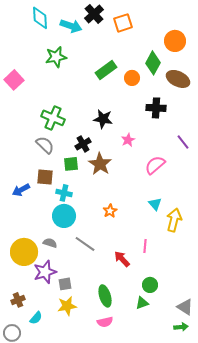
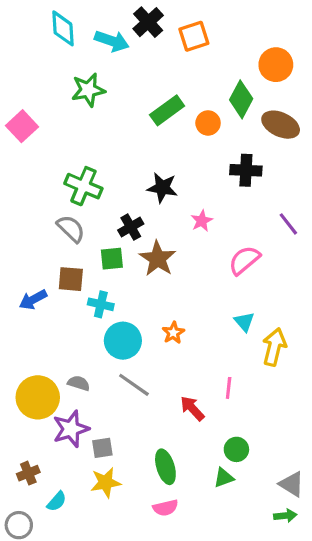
cyan circle: (64, 216) -> (123, 341), moved

